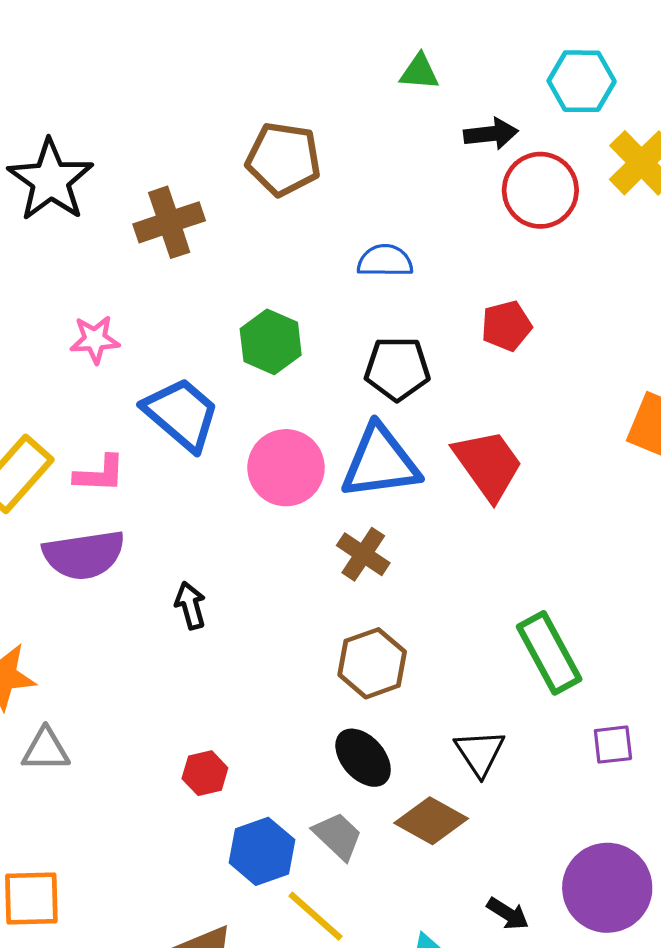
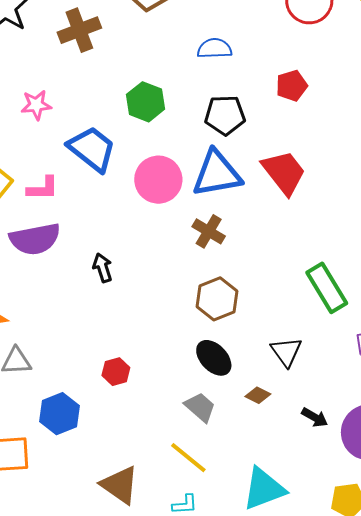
brown diamond: (431, 821) -> (258, 395), size x0.6
blue hexagon: (262, 851) -> (60, 414), moved
black arrow: (508, 914) -> (315, 417), moved

